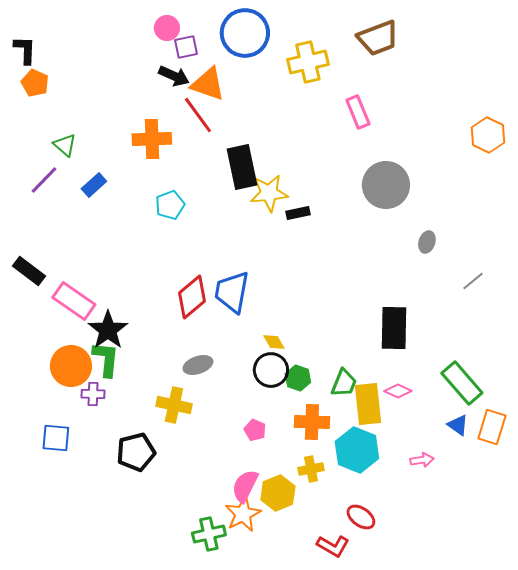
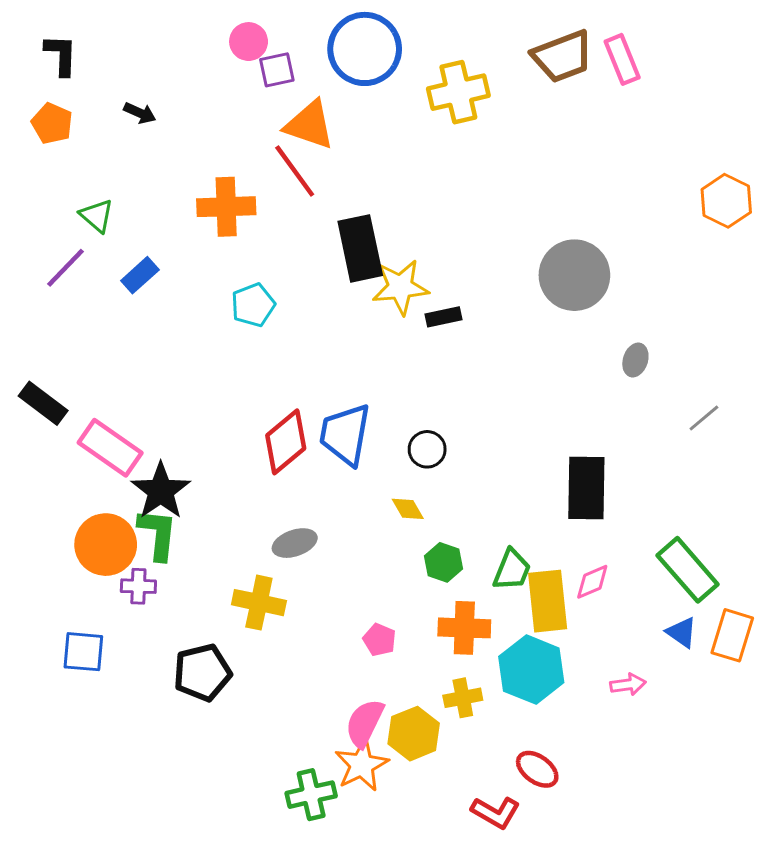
black L-shape: (25, 50) -> (61, 55), moved
black arrow: (174, 76) -> (140, 113), moved, size x0.7
pink rectangle: (358, 112) -> (622, 59), moved
black circle: (271, 370) -> (427, 449), moved, size x0.7
pink diamond: (398, 391) -> (592, 582), turned -48

